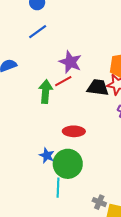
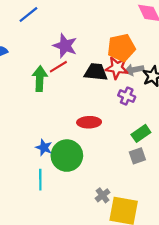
red ellipse: (74, 131) -> (89, 122), moved
cyan line: (58, 188) -> (40, 180), moved
gray cross: (99, 202) -> (103, 195), turned 32

